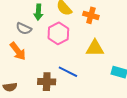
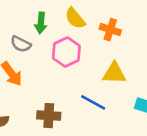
blue line: (68, 72) -> (93, 102), moved

